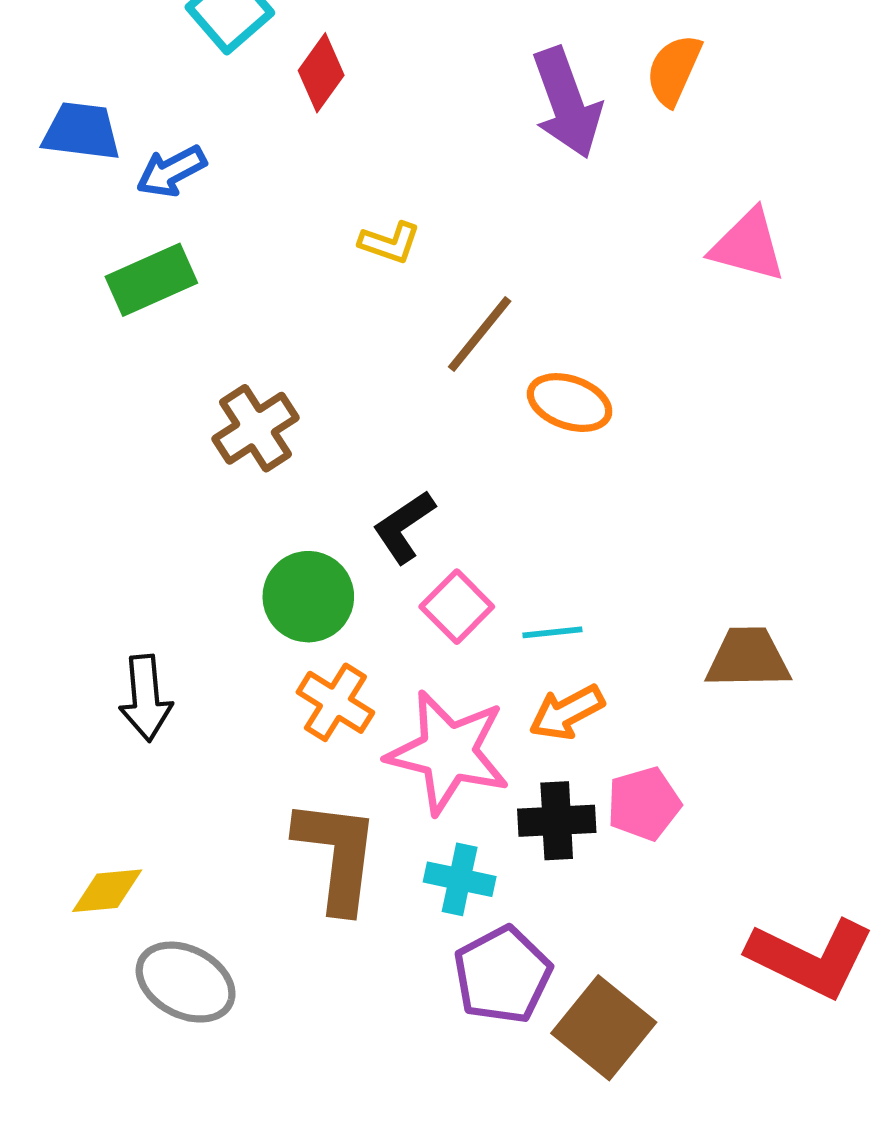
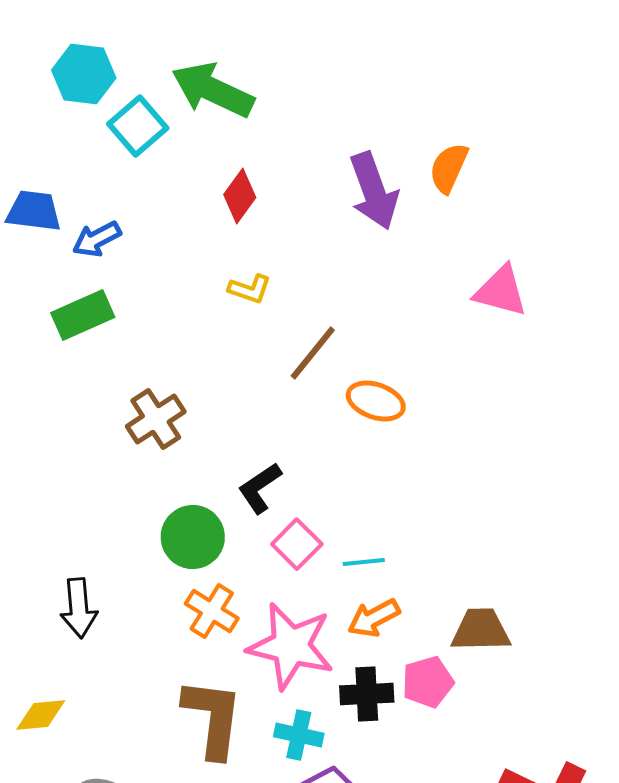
red diamond: (321, 73) -> (240, 196), moved
brown trapezoid: (748, 658) -> (481, 630), moved
yellow diamond: (107, 891) -> (41, 715), moved

